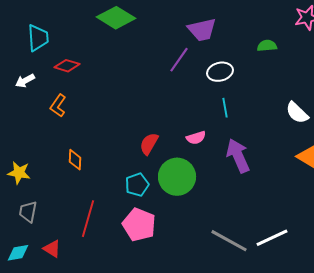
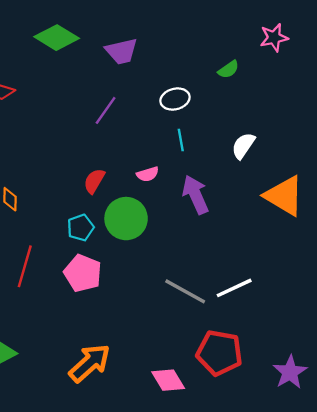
purple trapezoid: (202, 30) -> (122, 51), moved
green semicircle: (267, 46) -> (228, 69), turned 150
purple line: (179, 60) -> (106, 110), moved
white semicircle: (297, 113) -> (243, 146), moved, turned 80

